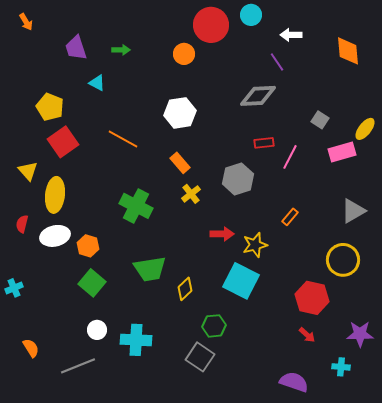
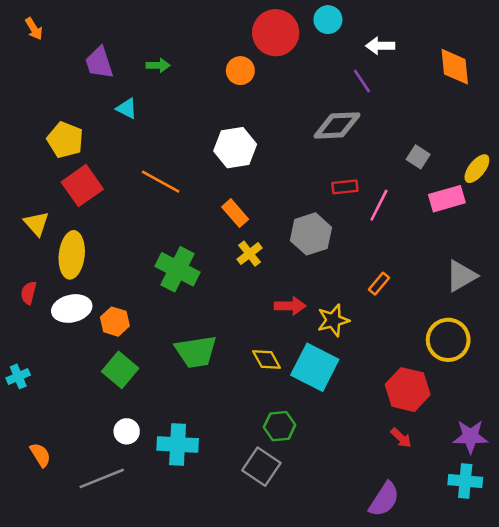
yellow diamond: (185, 289) -> (266, 359), moved, turned -75
cyan cross: (341, 367) -> (465, 481), moved, size x1.4
purple semicircle: (294, 382) -> (384, 499), turned 104

